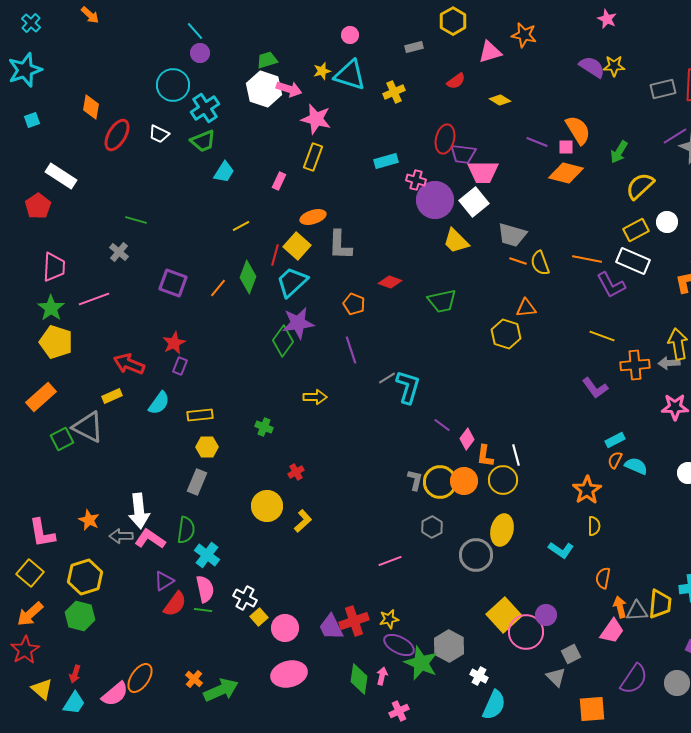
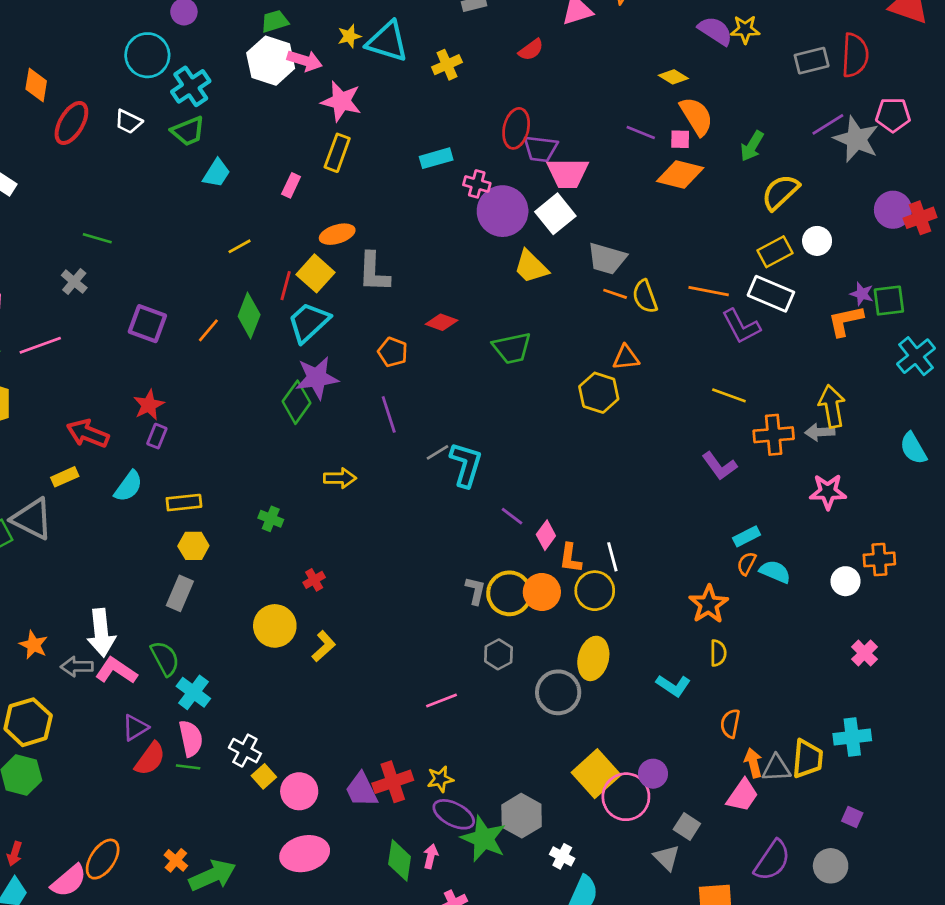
yellow diamond: (500, 100) -> (673, 77), moved
green semicircle: (186, 530) -> (165, 658), turned -36
gray square: (571, 654) -> (687, 827), turned -30

